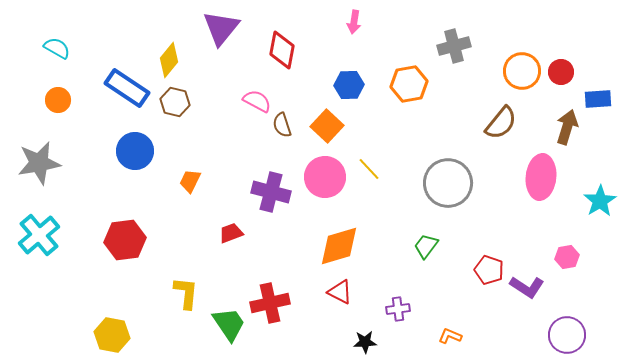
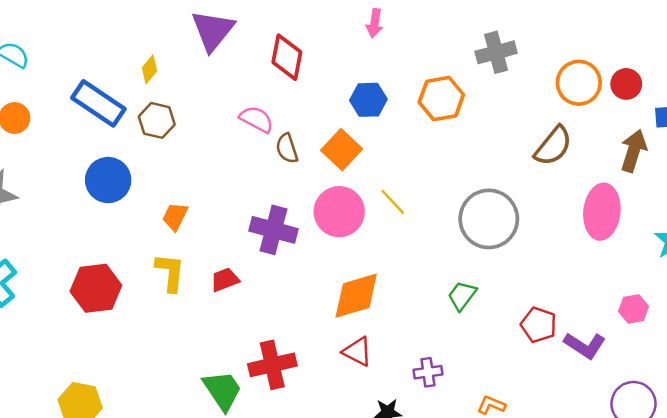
yellow diamond: (169, 60) -> (149, 69), size x0.7
yellow L-shape: (186, 293) -> (170, 272), moved

